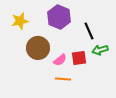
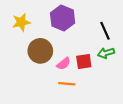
black line: (89, 31) -> (105, 31), moved

